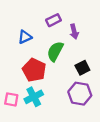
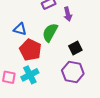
blue triangle: (25, 37) -> (20, 29), moved, turned 40

